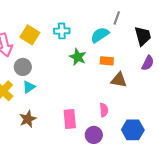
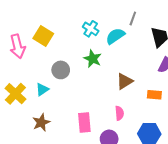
cyan cross: (62, 31) -> (91, 29), moved, turned 35
orange rectangle: (107, 61) -> (154, 95), moved
gray circle: (23, 67) -> (61, 70), moved
brown triangle: (119, 80) -> (125, 81), moved, turned -42

